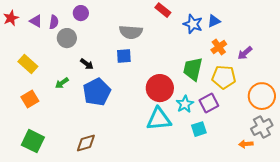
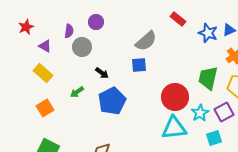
purple triangle: (36, 21) -> (45, 46), moved
gray semicircle: (131, 32) -> (146, 41), turned -45

